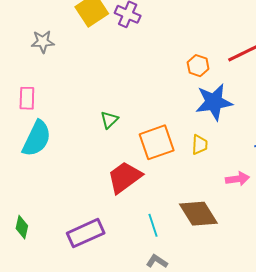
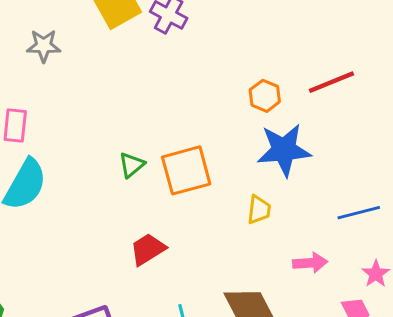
orange square: (157, 142) -> (186, 170), moved
red trapezoid: (124, 177) -> (148, 249), size x0.7

